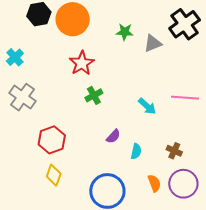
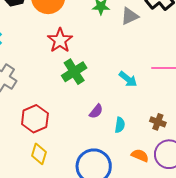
green cross: (94, 95) -> (74, 72), size x1.4
orange semicircle: (154, 183) -> (140, 155), turned -42

